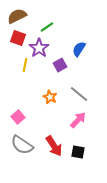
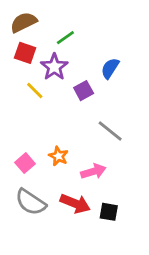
yellow line: (25, 65) -> (35, 91), turned -56
orange star: (50, 97) -> (58, 156), moved
pink arrow: (78, 120) -> (93, 171), moved, turned 30
red arrow: (54, 146) -> (75, 203), turned -35

